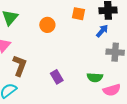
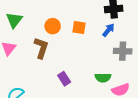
orange square: (79, 14) -> (79, 28), moved
brown L-shape: (20, 66) -> (41, 48), moved

